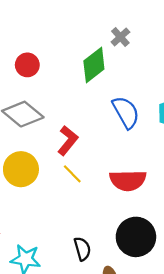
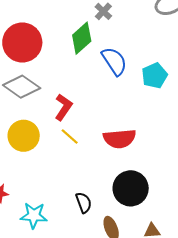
red circle: (27, 65) -> (22, 42), size x1.8
blue semicircle: (126, 112) -> (114, 61), moved

